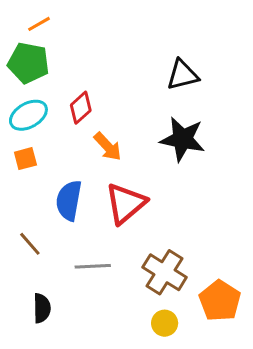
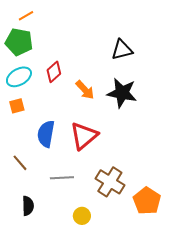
orange arrow: (108, 147) -> (85, 90), moved
yellow circle: (165, 323) -> (82, 216), moved

